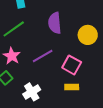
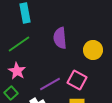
purple line: (43, 56) -> (50, 84), moved

